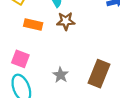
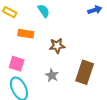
brown star: (66, 21) -> (57, 46), moved

